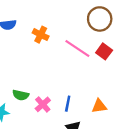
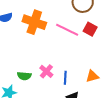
orange cross: (41, 35) -> (34, 22), size x1.6
pink cross: (43, 104) -> (46, 71), moved

